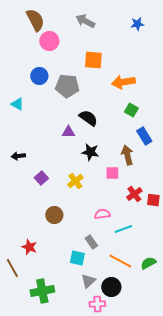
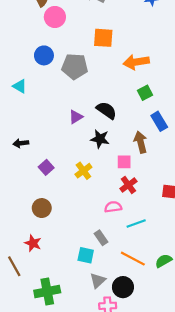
green square: (131, 110) -> (145, 93), turned 32
black semicircle: (88, 118) -> (107, 110), moved
purple triangle: (68, 132) -> (76, 117), turned -32
red cross: (134, 194) -> (128, 185), moved
brown circle: (54, 215) -> (42, 208), moved

